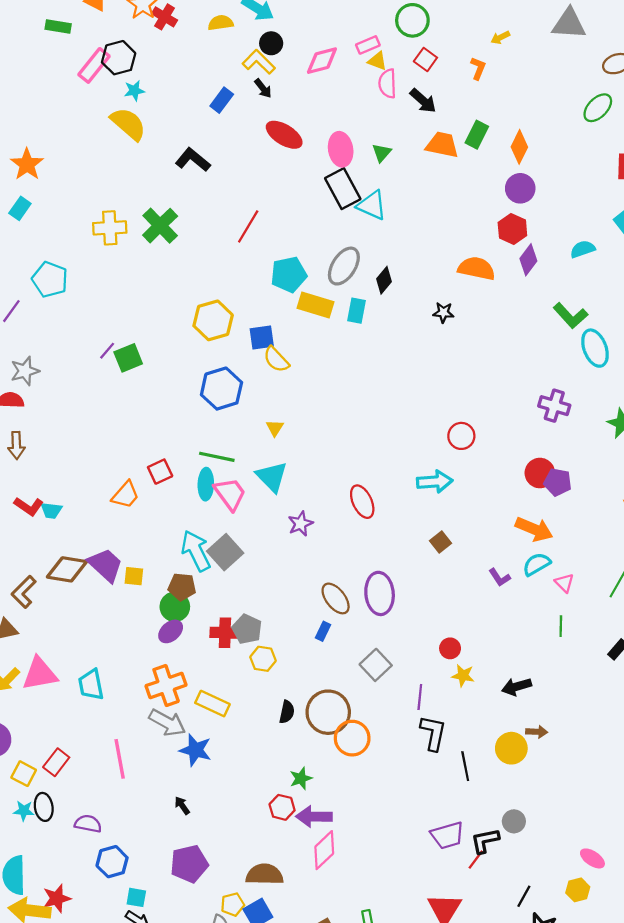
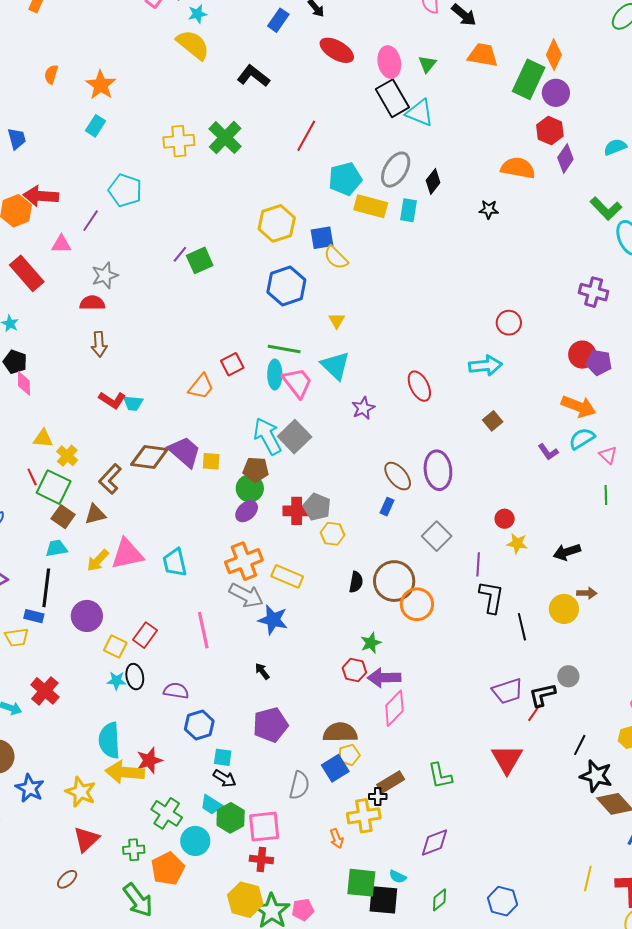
green rectangle: (477, 135) -> (529, 79), moved, size x1.5
yellow pentagon: (233, 904) -> (349, 755), moved

